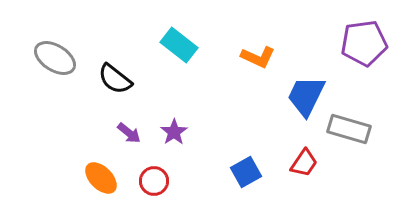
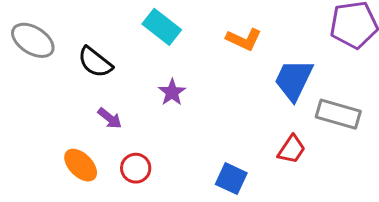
purple star: (174, 132) -> (172, 92), moved
blue square: (246, 172) -> (231, 179), moved, turned -36

